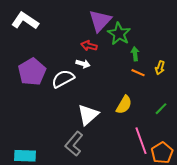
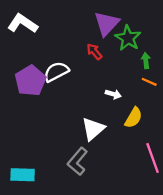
red arrow: (89, 46) -> (94, 52), turned 35
white arrow: (83, 64) -> (113, 94), moved
white semicircle: (63, 79) -> (56, 72), moved

